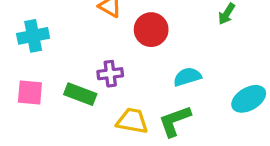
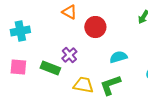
purple cross: (110, 74) -> (69, 55), turned -35

